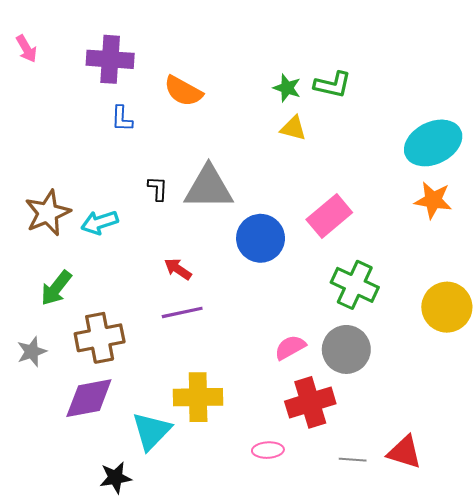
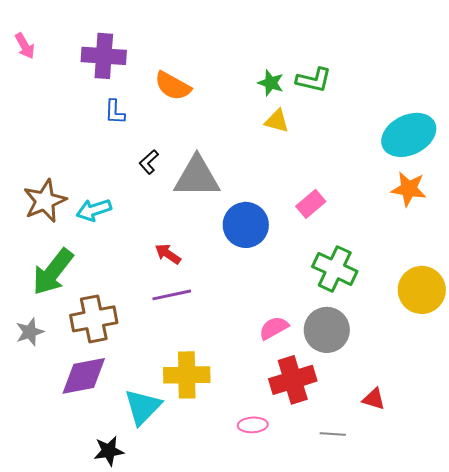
black L-shape: (158, 189) -> (149, 162), moved, turned -135
pink rectangle: (329, 216) -> (311, 204), size x0.7
green arrow: (56, 288) -> (53, 272), size x1.4
red triangle: (405, 452) -> (374, 399), moved, size x0.7

